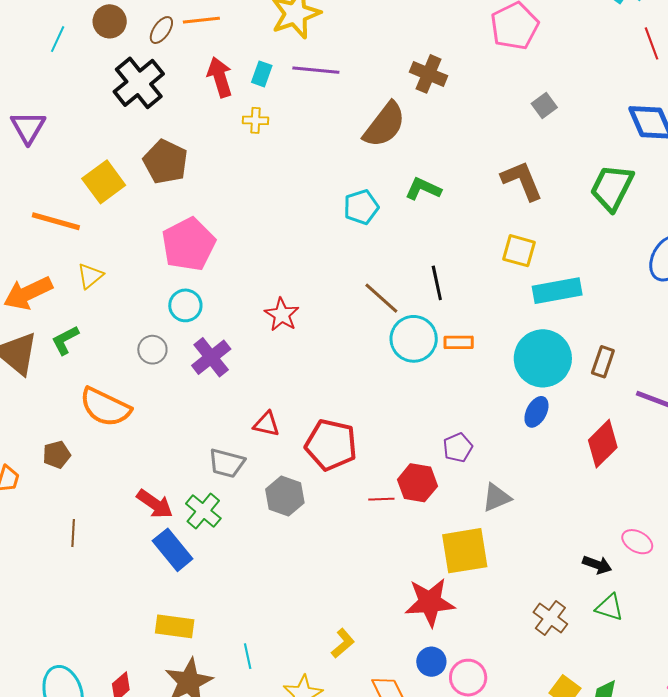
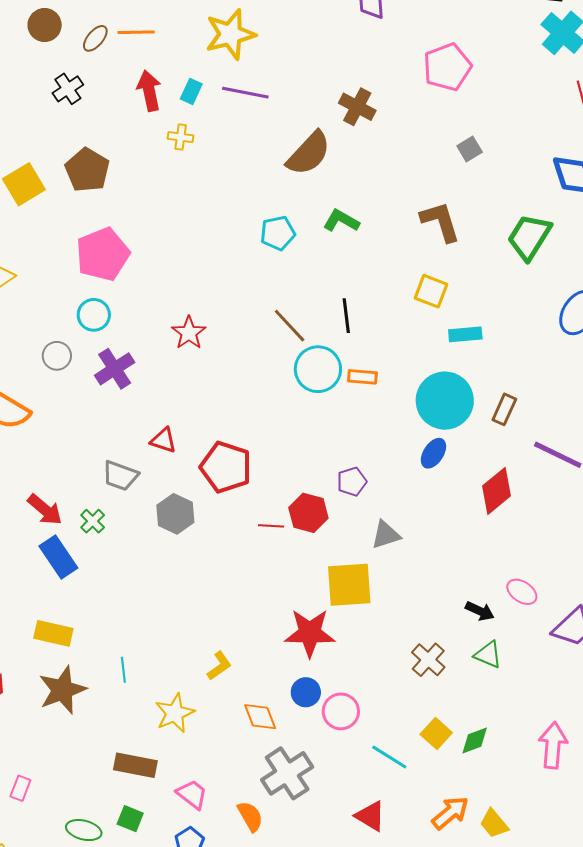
black cross: (139, 83) -> (68, 89), size x0.6
cyan rectangle: (557, 291) -> (465, 334), size x0.7
green cross: (203, 511) -> (93, 521), size x0.7

